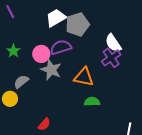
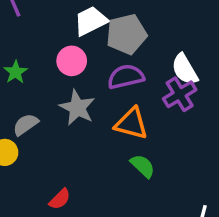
purple semicircle: (61, 47) -> (126, 77), moved
pink circle: (41, 54) -> (72, 61), moved
green semicircle: (92, 102) -> (143, 166), turned 42

